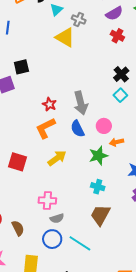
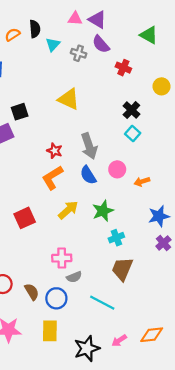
purple semicircle: (114, 13) -> (101, 44), moved, turned 84
yellow triangle: (65, 37) -> (69, 99), moved
orange arrow: (117, 142) -> (142, 182), moved
green star: (98, 156) -> (103, 211), moved
red square: (18, 162) -> (25, 218), turned -36
cyan cross: (98, 187) -> (116, 238), turned -32
blue circle: (52, 239) -> (56, 298), moved

